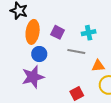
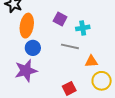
purple square: (58, 32) -> (60, 19), moved

